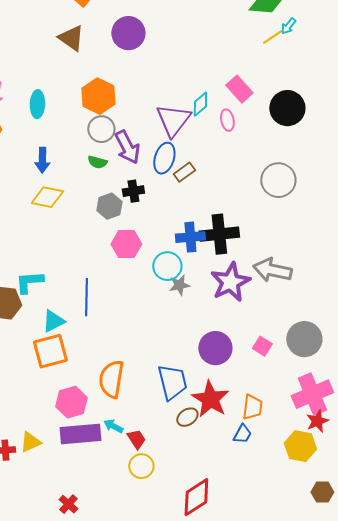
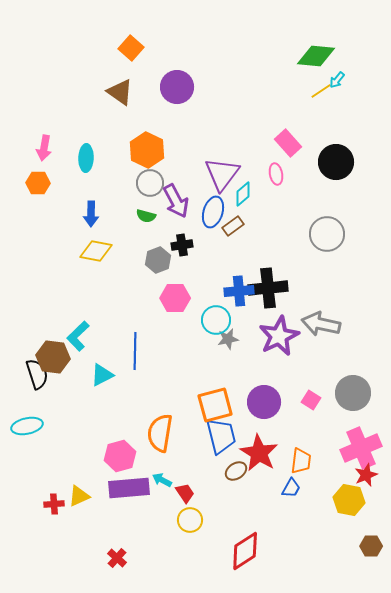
cyan diamond: (200, 104) -> (243, 194), moved
cyan L-shape: (29, 282) -> (78, 336), turned -40
orange square: (50, 351) -> (215, 405), moved

